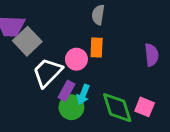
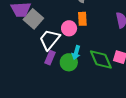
purple rectangle: (66, 91) -> (50, 58), moved

